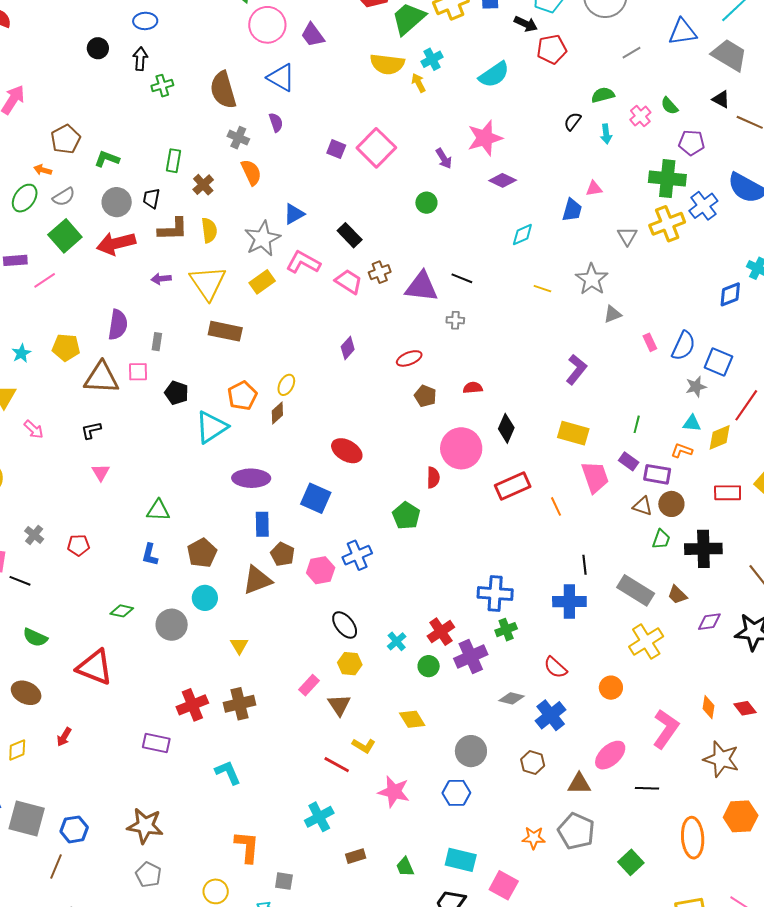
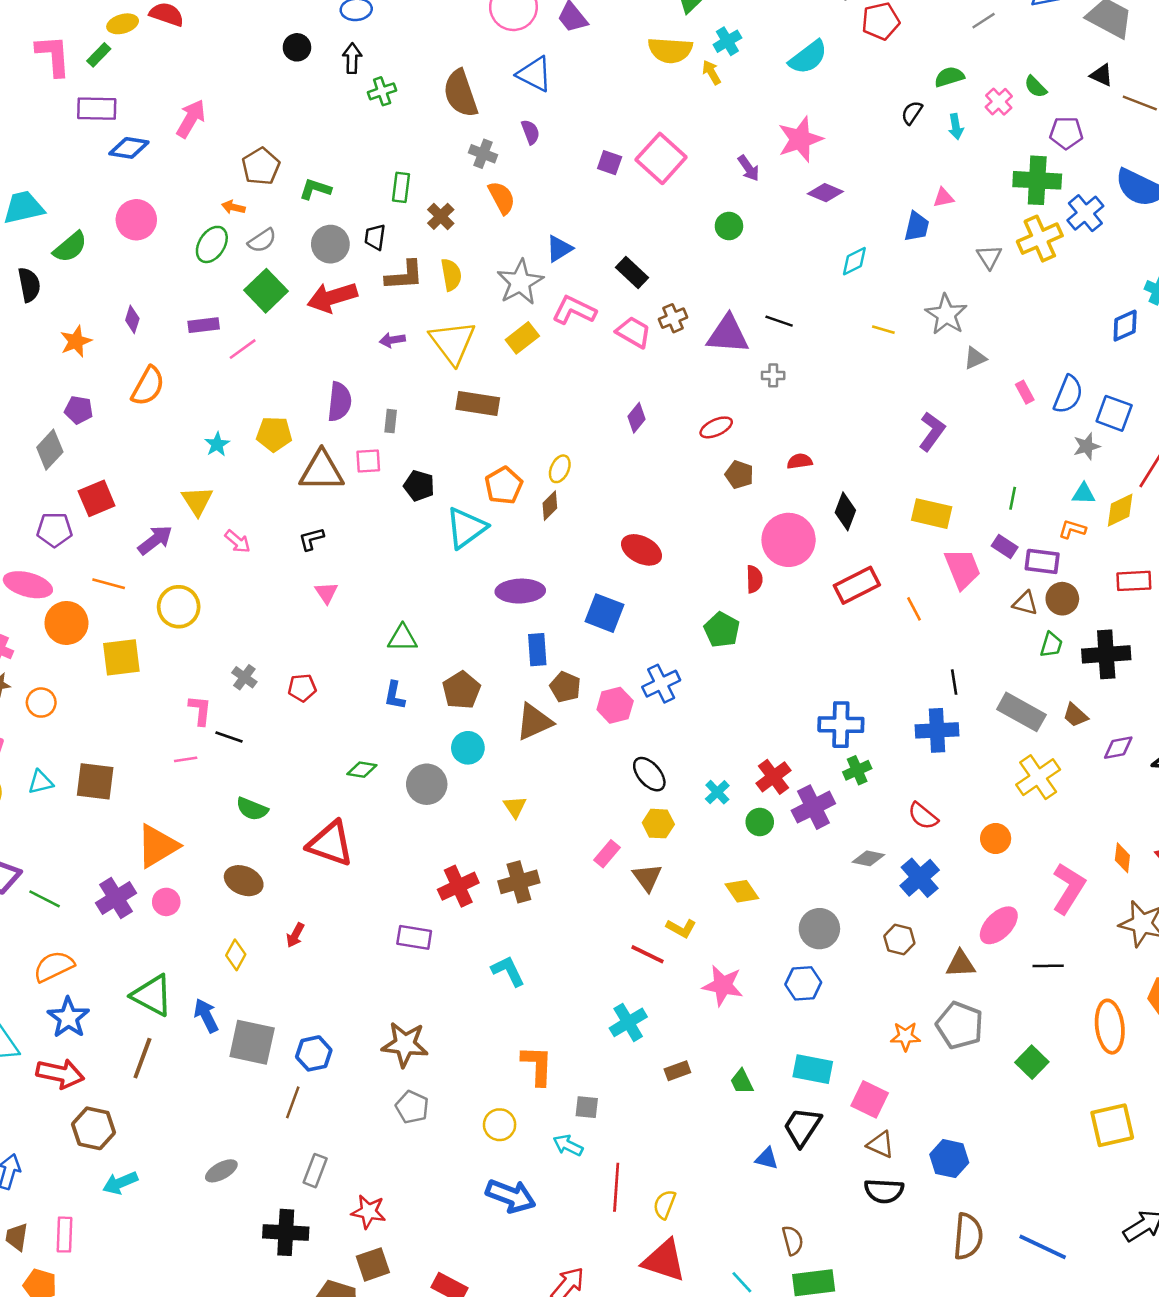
yellow diamond: (17, 750) -> (236, 955), turned -35

